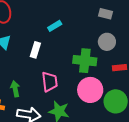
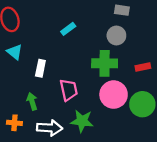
gray circle: (107, 42) -> (116, 36), moved
white rectangle: (35, 50) -> (40, 68), moved

